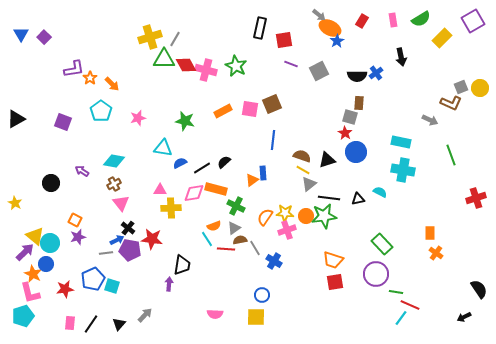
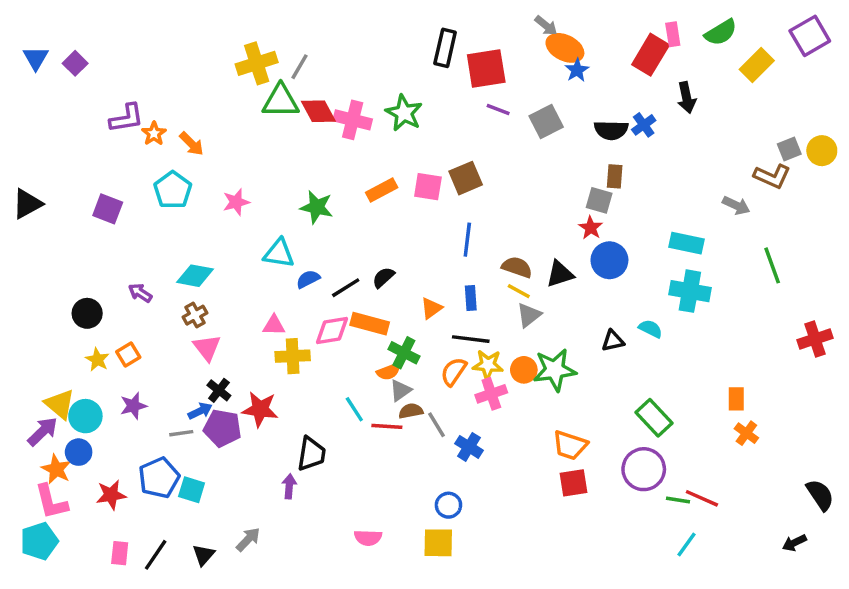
red rectangle: (362, 21) -> (651, 55), moved, size x1.6
red square: (284, 40) -> (486, 68), size x1.4
blue rectangle: (263, 173) -> (471, 298), moved
black line: (329, 198) -> (471, 339), moved
yellow star: (15, 203) -> (97, 360), moved
orange square: (75, 220) -> (128, 354), moved, turned 32
orange semicircle: (214, 226) -> (389, 372), moved
red line: (410, 305) -> (702, 498), moved

